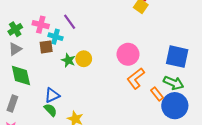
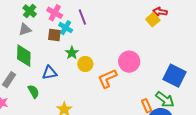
green cross: (15, 29) -> (30, 11), turned -32
yellow circle: (84, 59) -> (85, 64), moved
orange L-shape: (136, 78) -> (107, 78), moved
blue triangle: (52, 95) -> (50, 73), moved
green semicircle: (50, 110) -> (34, 91), moved

